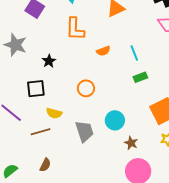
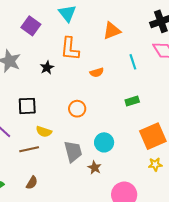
cyan line: (134, 53) -> (133, 62), moved
black star: (49, 61) -> (47, 68), moved
brown star: (131, 143) -> (95, 168), moved

